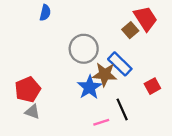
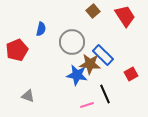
blue semicircle: (45, 13) -> (41, 29), moved
brown square: (130, 30) -> (93, 11), moved
blue star: (89, 87) -> (77, 75), turned -30
red pentagon: (28, 90) -> (17, 50), moved

